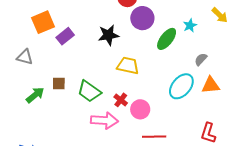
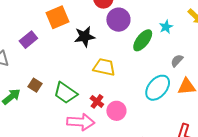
orange square: (43, 22) -> (58, 17), moved
purple rectangle: (65, 36) -> (28, 40), moved
brown square: (59, 84) -> (35, 85), turned 32

